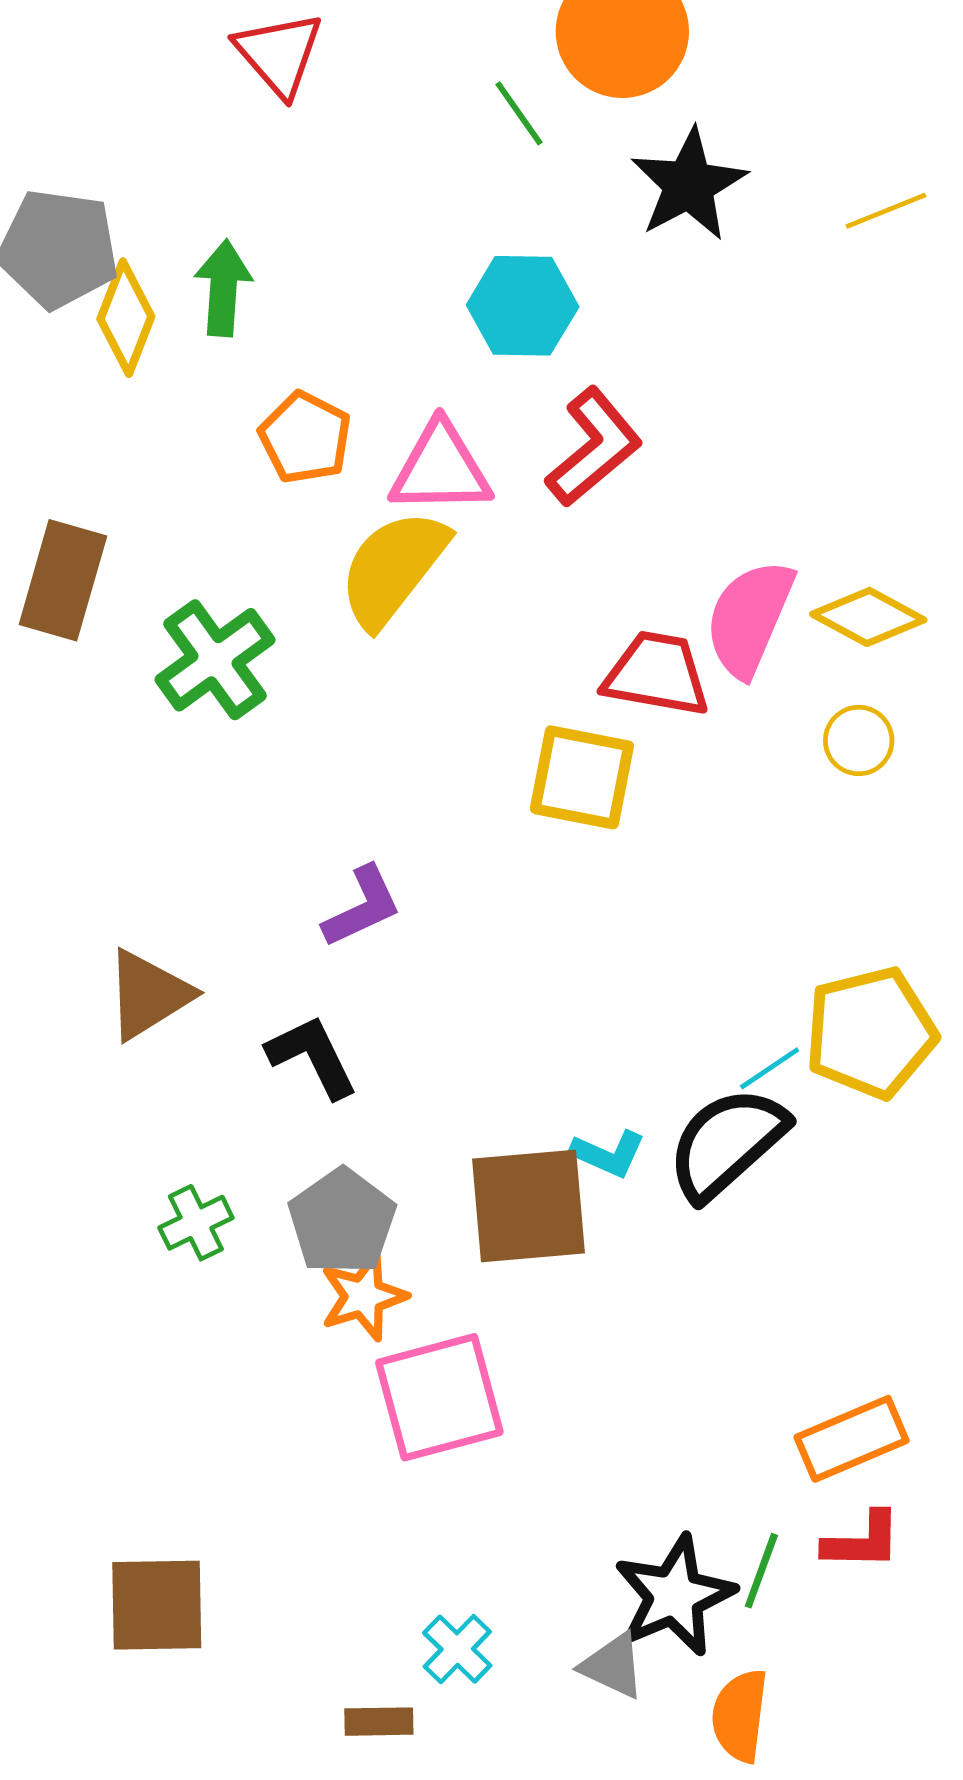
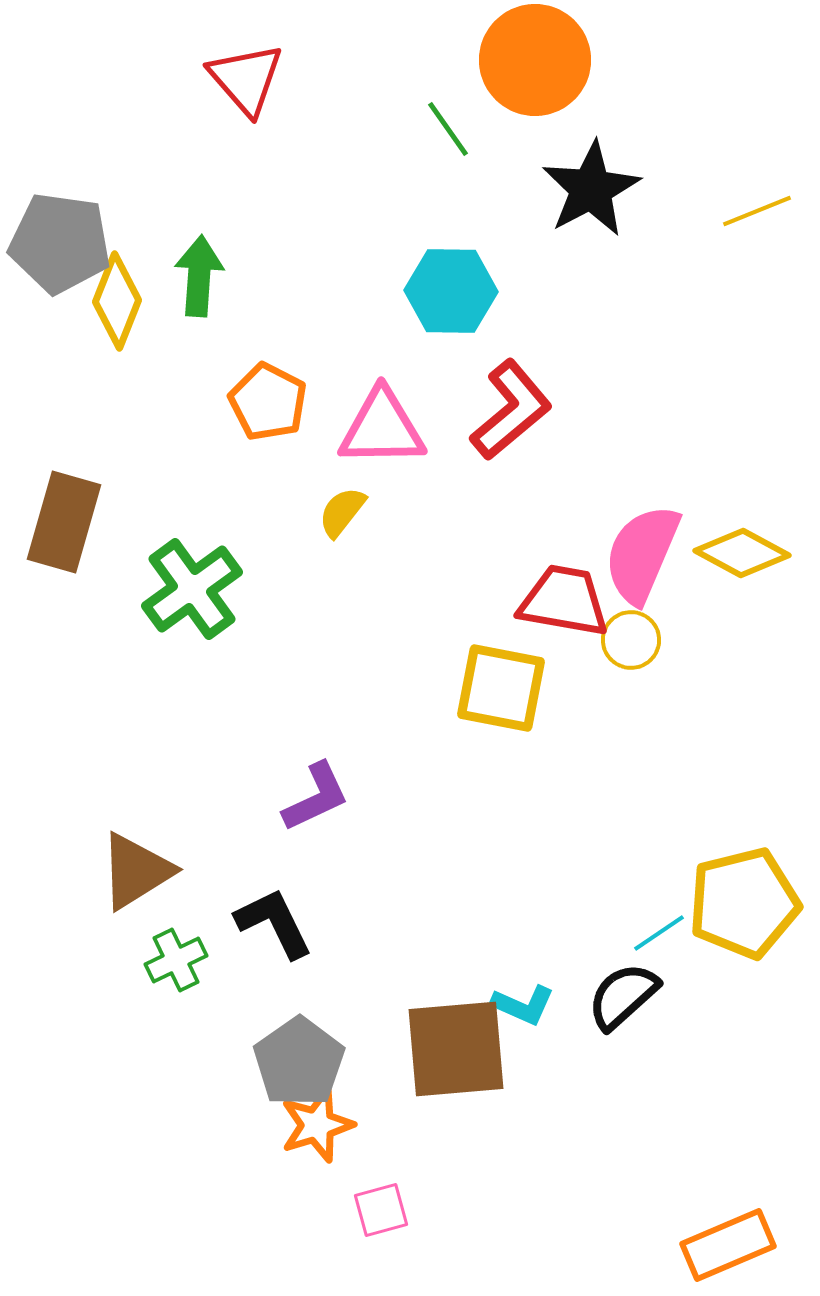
yellow semicircle: (393, 568) -> (342, 512), size x0.5
yellow circle: (859, 740) -> (631, 640), moved
black semicircle: (727, 1143) -> (623, 996), size x0.7
green cross: (196, 1223) -> (176, 960), moved
pink square: (439, 1397) -> (381, 1210), size x0.5

